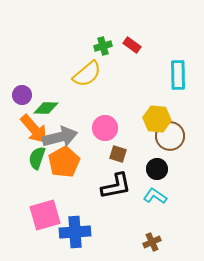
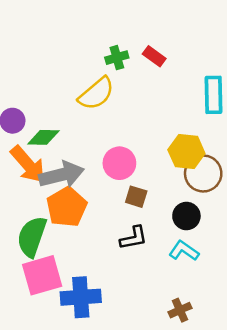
green semicircle: (37, 158) -> (32, 237), moved, size x1.4
black L-shape: (116, 186) -> (134, 238), size x0.7

